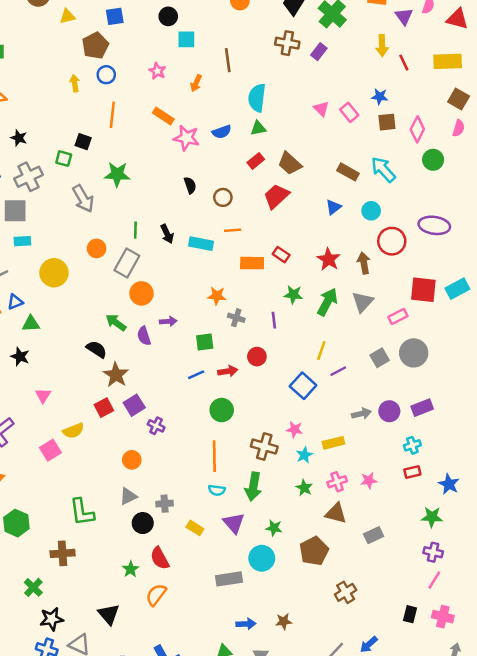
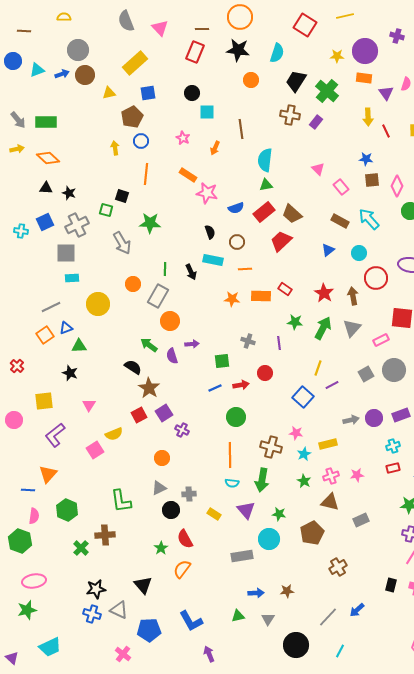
pink rectangle: (349, 112) -> (341, 187), moved
blue semicircle: (222, 132) -> (236, 208), moved
red rectangle: (256, 161) -> (264, 212), size x1.5
cyan rectangle: (201, 244) -> (213, 260), moved
orange star: (217, 296) -> (232, 299), moved
green cross: (33, 587) -> (81, 548), moved

